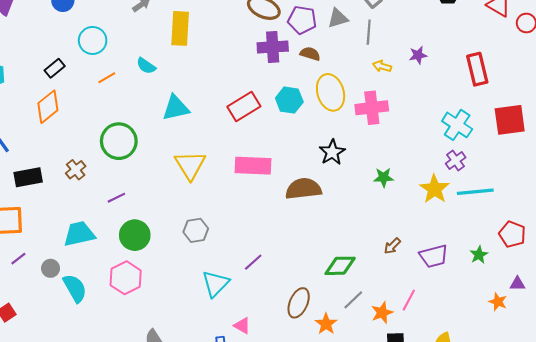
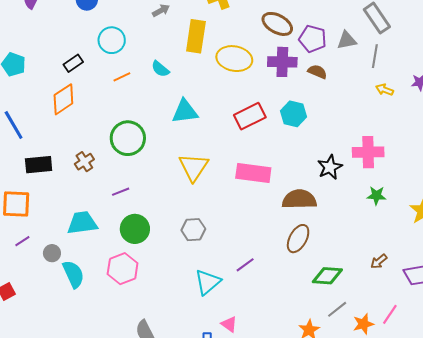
yellow ellipse: (331, 92) -> (234, 59), moved, turned -68
pink cross: (372, 108) -> (368, 152), moved
brown ellipse: (299, 303) -> (298, 239), moved

